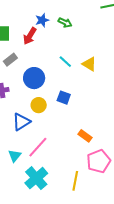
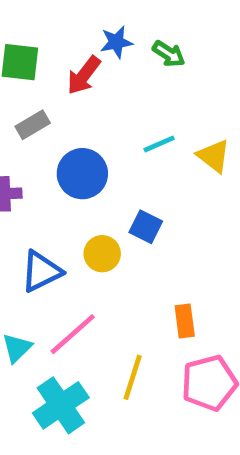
cyan line: (65, 62) -> (159, 144), turned -72
yellow circle: (39, 105) -> (102, 254), moved
orange rectangle: (85, 136) -> (185, 321), turned 40
yellow line: (75, 181) -> (133, 377), moved

